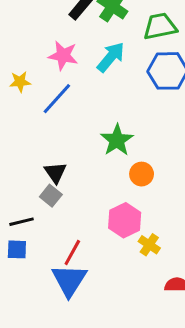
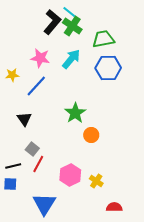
black triangle: (55, 172) -> (24, 119), moved
pink hexagon: (125, 220) -> (70, 175), moved
red line: (72, 253) -> (38, 164), moved

